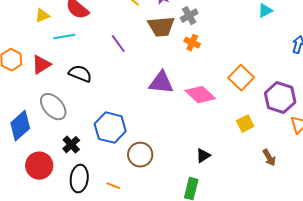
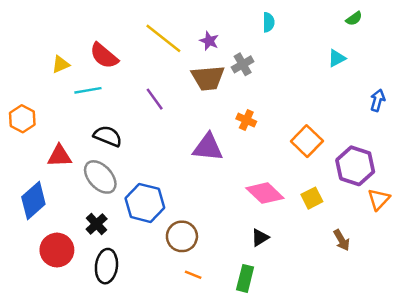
orange cross: (192, 43) -> (246, 120), moved
red triangle: (41, 65) -> (59, 156), moved, turned 30
pink diamond: (200, 95) -> (265, 193), moved
gray ellipse: (53, 107) -> (100, 177), moved
orange line: (113, 186) -> (193, 275), moved

